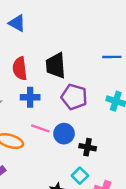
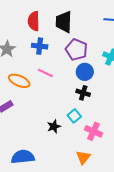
blue circle: (64, 134) -> (85, 72), moved

